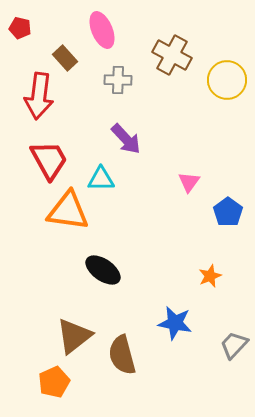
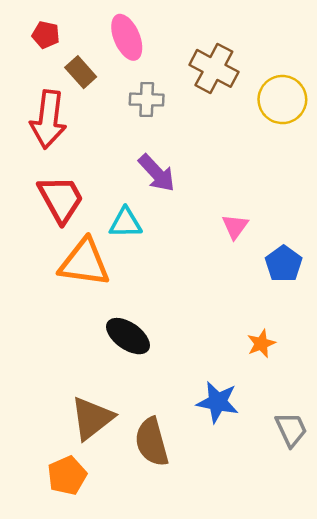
red pentagon: (20, 28) -> (46, 35), moved
gray trapezoid: (234, 345) -> (291, 429), turned 112

